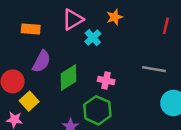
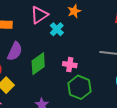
green hexagon: (97, 110) -> (79, 87), moved

